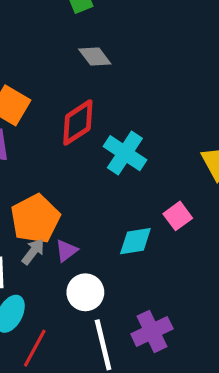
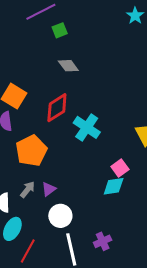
orange pentagon: (35, 219) -> (31, 151), moved
cyan diamond: (135, 241) -> (114, 186), moved
purple cross: (152, 331) -> (103, 241), size x0.7

